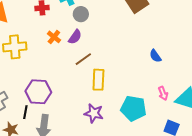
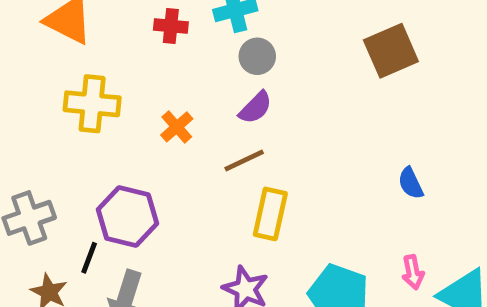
orange cross: (54, 37) -> (177, 127), moved
purple semicircle: (75, 37) -> (255, 108), moved

